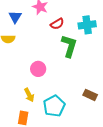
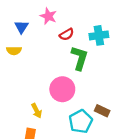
pink circle: (38, 69) -> (62, 89), moved, size x1.5
cyan pentagon: (54, 106) -> (81, 121), moved

